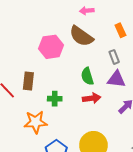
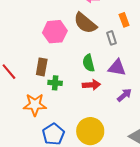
gray rectangle: (114, 57) -> (112, 38), moved
brown rectangle: (28, 81) -> (42, 67), moved

